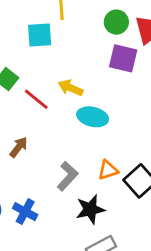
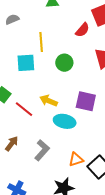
green circle: (116, 22) -> (64, 63), moved
purple square: (123, 58) -> (86, 101), moved
gray L-shape: (67, 176) -> (42, 150), moved

